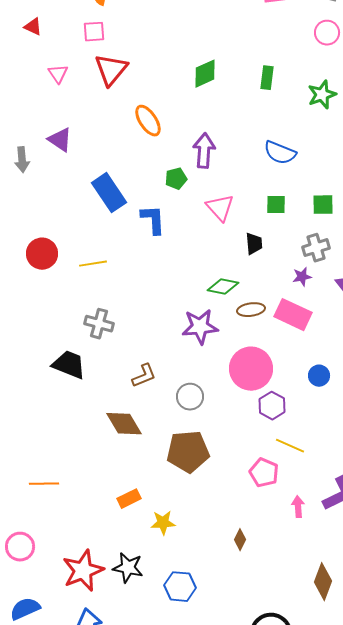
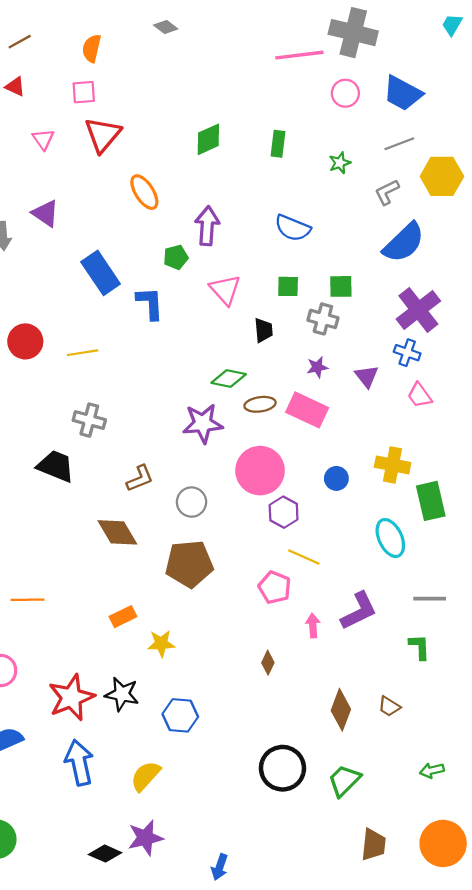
green star: (322, 95) -> (340, 163), size x0.7
gray cross: (316, 248) -> (323, 319), moved, turned 32
brown diamond: (240, 540) -> (268, 663), moved

